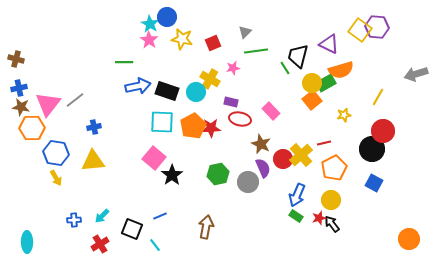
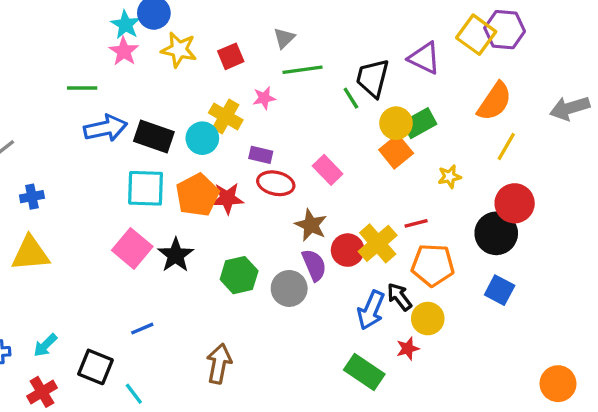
orange semicircle: (341, 70) -> (495, 101), moved, turned -40
orange pentagon: (334, 168) -> (433, 265), turned 30
black star: (172, 175) -> (176, 255), moved
blue line: (160, 216) -> (142, 329), moved
green rectangle: (296, 216) -> (364, 372), moved, size x1.6
black arrow: (332, 224) -> (399, 297), moved

